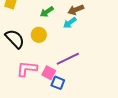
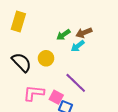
green arrow: (47, 12) -> (63, 35), moved
purple line: (68, 59) -> (76, 83), turned 70

